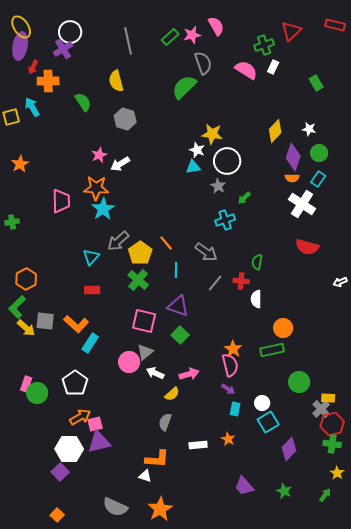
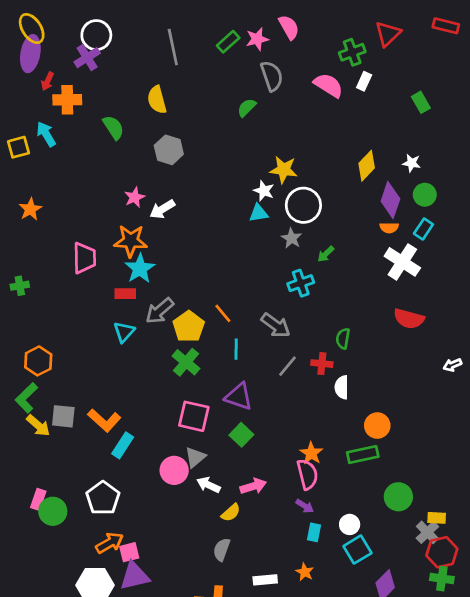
green semicircle: (184, 87) -> (247, 108), size x0.6
red rectangle: (92, 290) -> (125, 294), moved

